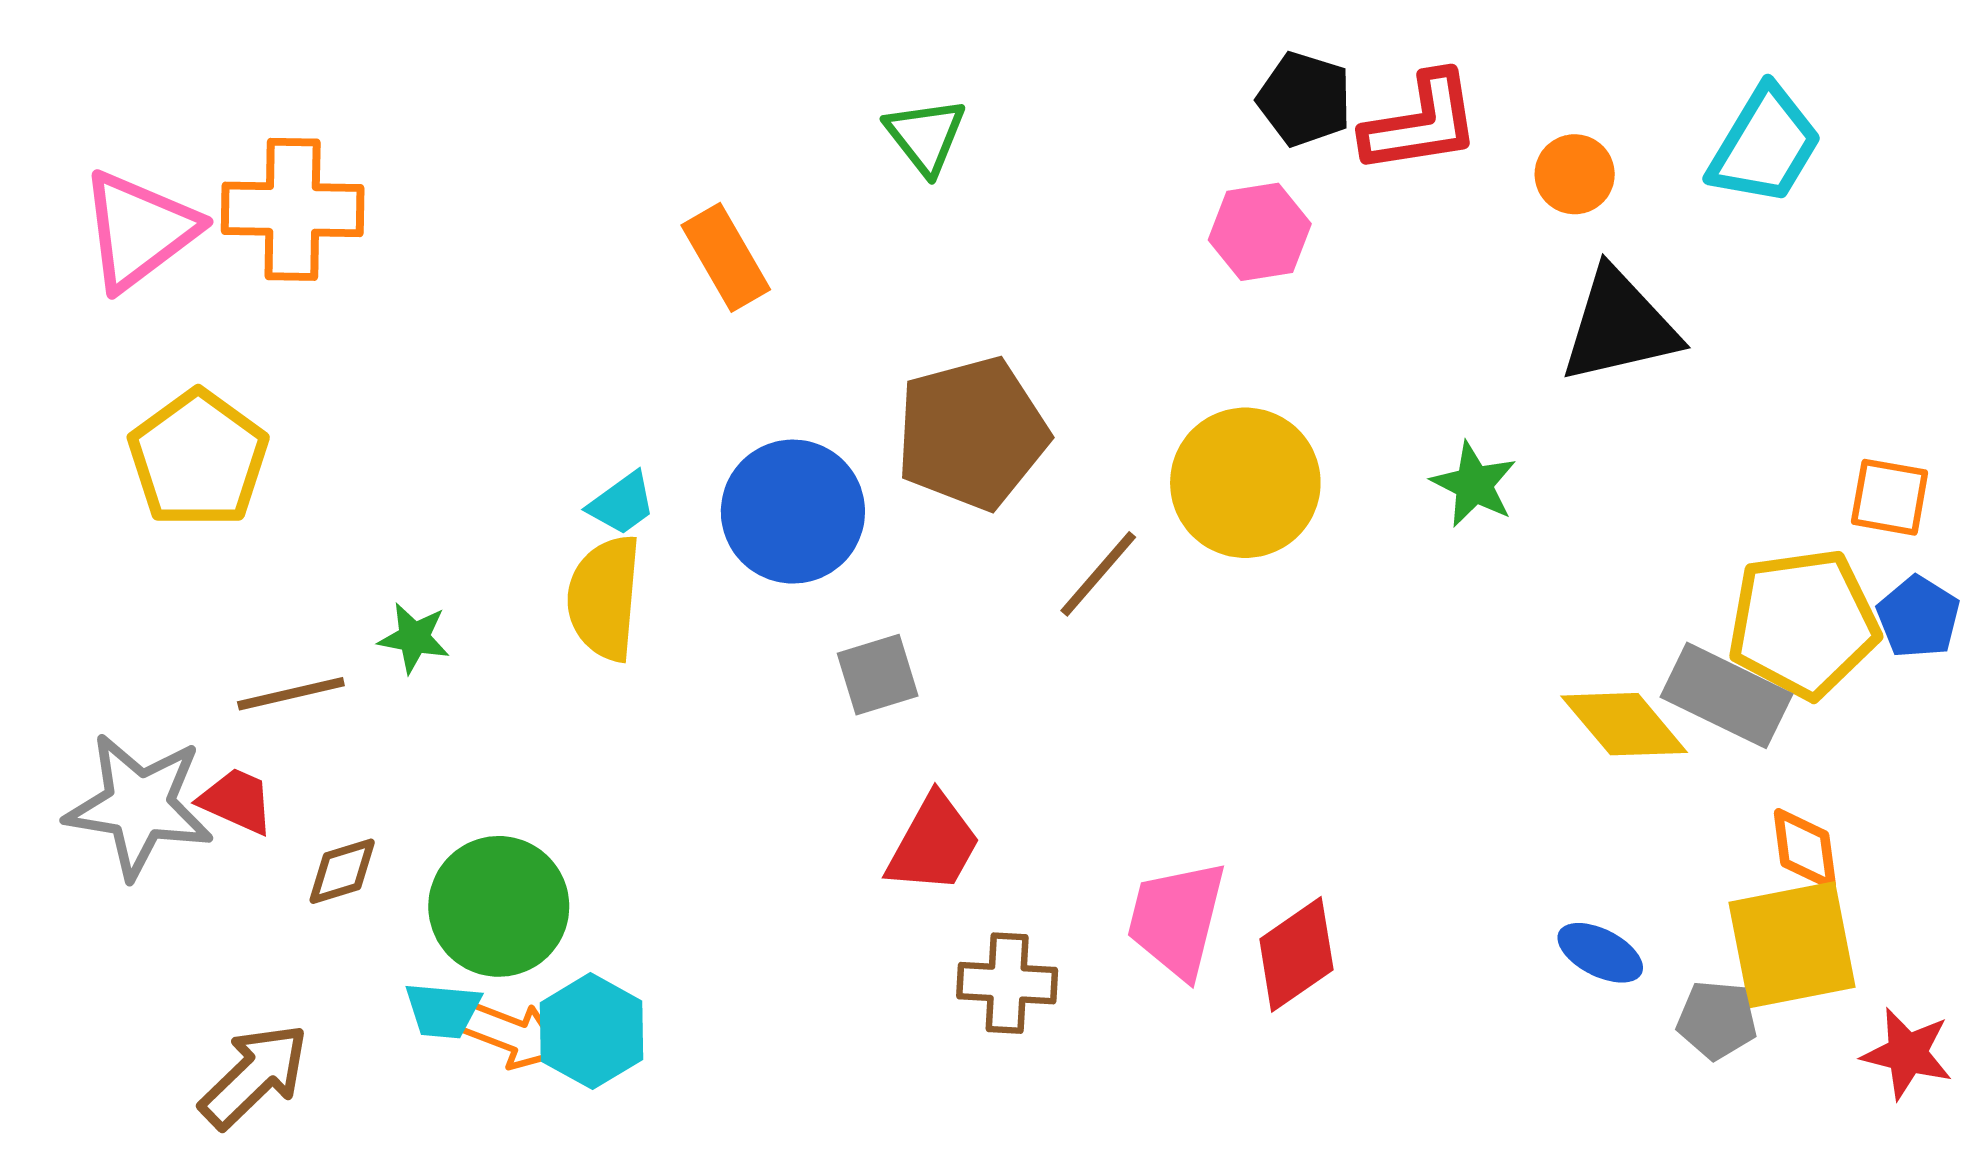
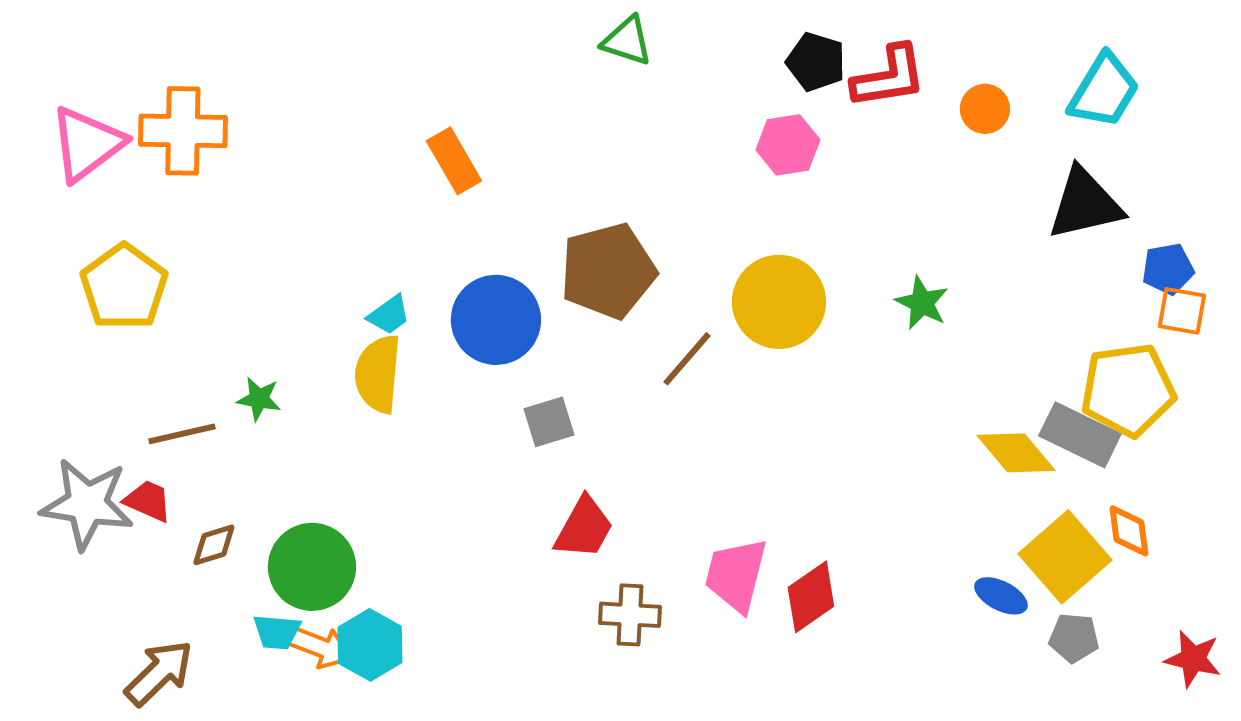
green triangle: (926, 136) -> (627, 41), moved, turned -34
black triangle: (1619, 326) -> (1085, 204), moved
blue pentagon: (1918, 617) -> (1168, 269), moved, turned 30
yellow square: (1792, 945) -> (1065, 557), moved, turned -30

